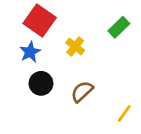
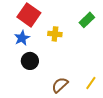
yellow cross: (75, 46) -> (55, 34), turned -32
brown semicircle: (82, 92) -> (60, 85), moved

